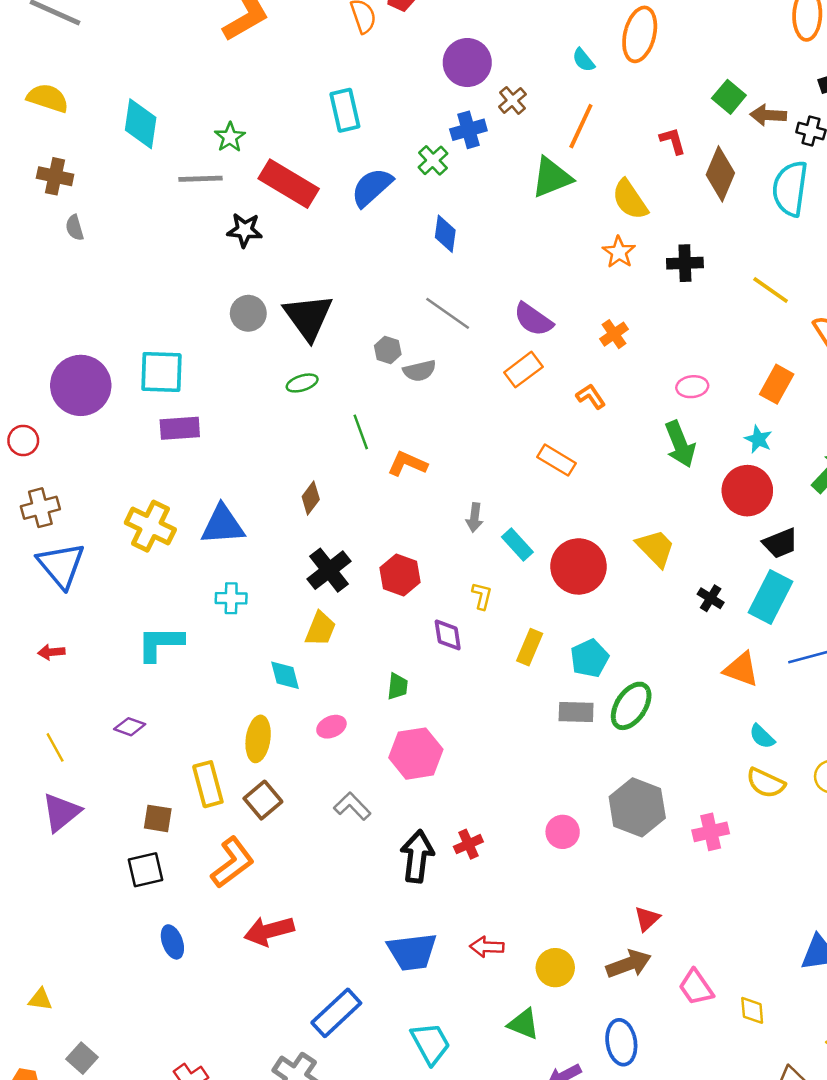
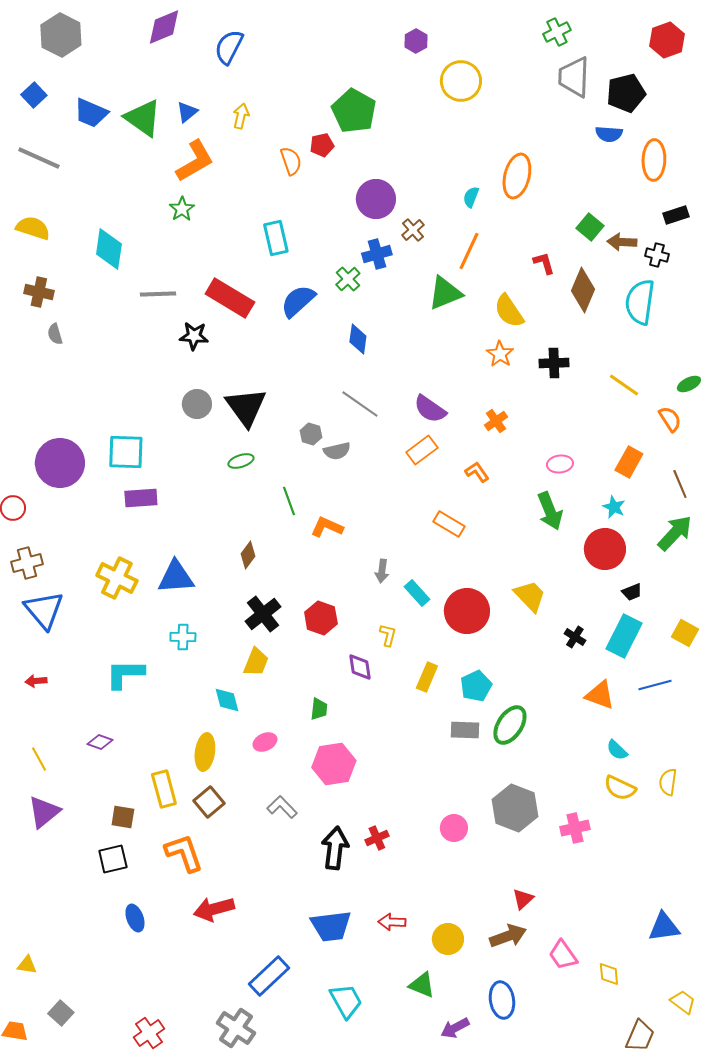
cyan semicircle: (583, 60) -> (471, 197), turned 60
green star: (230, 137) -> (182, 209), moved
black trapezoid: (780, 543) -> (632, 592), size x0.7
orange L-shape: (232, 862) -> (184, 853), turned -72

